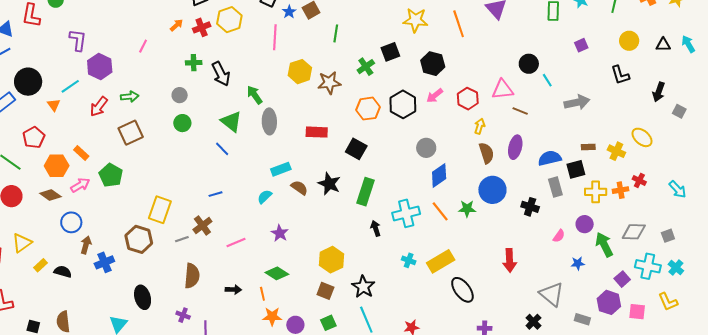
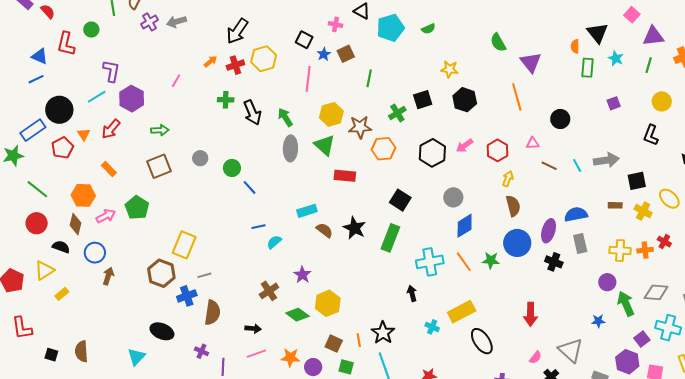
yellow star: (415, 20) -> (449, 69), size x0.7
orange line: (459, 24) -> (517, 97), moved
black hexagon: (433, 64) -> (465, 100), moved
black L-shape: (620, 75) -> (651, 135), turned 35
cyan line: (547, 80) -> (577, 165), moved
cyan line: (70, 86) -> (97, 97), moved
pink triangle: (503, 90) -> (533, 143), size x0.6
gray circle: (180, 95) -> (200, 158), moved
green arrow: (255, 95) -> (285, 117), moved
red arrow: (99, 107) -> (111, 129), moved
orange hexagon: (368, 109) -> (383, 149), moved
gray ellipse: (269, 121) -> (290, 148), moved
green triangle: (231, 122) -> (325, 145), moved
green circle: (182, 123) -> (232, 168), moved
red pentagon: (34, 137) -> (62, 148), moved
purple ellipse: (515, 147) -> (549, 231), moved
black square: (356, 149) -> (400, 200), moved
orange rectangle: (81, 153) -> (109, 169), moved
black square: (576, 169) -> (637, 181), moved
blue line: (215, 194) -> (259, 227), moved
brown diamond: (50, 195) -> (76, 224), turned 65
cyan semicircle: (265, 197) -> (274, 242), moved
brown cross: (202, 225) -> (269, 291), moved
black arrow: (376, 228) -> (412, 293), moved
pink semicircle: (559, 236) -> (535, 357), moved
pink line: (236, 243) -> (256, 354), moved
yellow hexagon: (331, 260) -> (328, 303), moved
cyan cross: (409, 260) -> (432, 327), moved
blue cross: (104, 262) -> (187, 296), moved
black semicircle: (63, 272) -> (61, 247), moved
brown square: (325, 291) -> (334, 344), moved
orange line: (262, 294) -> (359, 340), moved
black ellipse: (143, 297) -> (162, 331), turned -55
green square: (328, 323) -> (346, 367), turned 35

